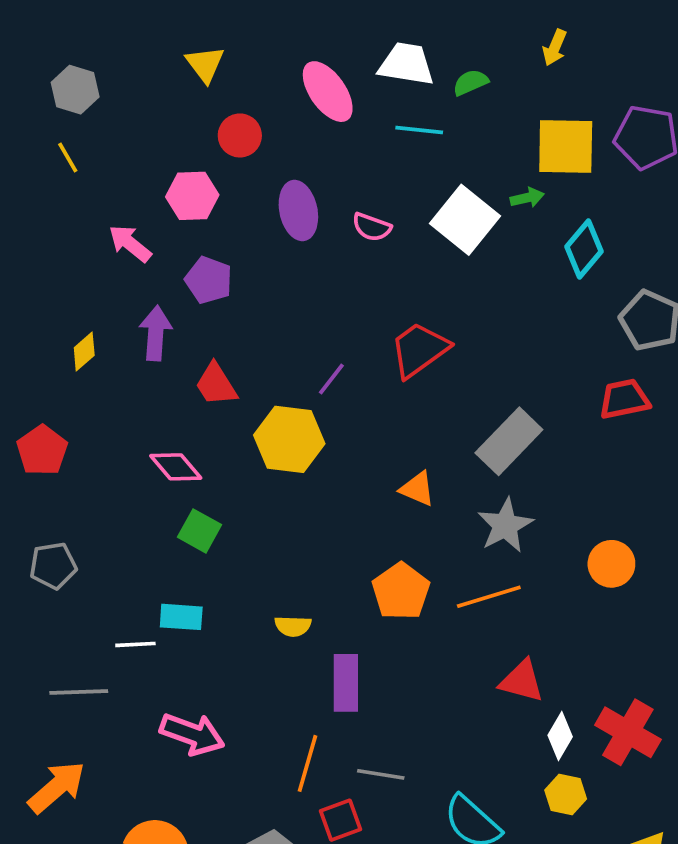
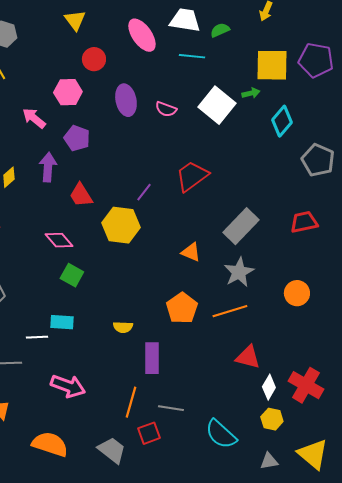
red trapezoid: (624, 399) -> (304, 222), moved

